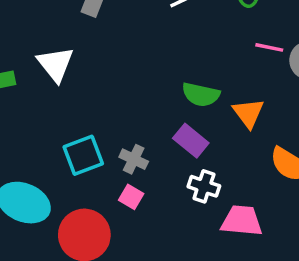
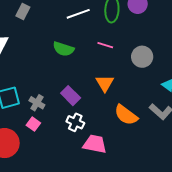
pink line: (269, 47) -> (105, 45), moved
green semicircle: (201, 95) -> (63, 49), moved

